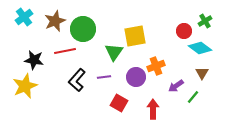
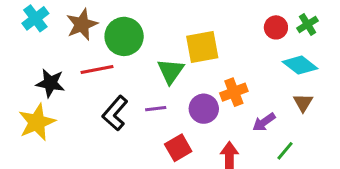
red circle: (184, 31) -> (276, 27), moved
green line: (193, 97) -> (285, 151), moved
red square: (119, 103) -> (178, 148), turned 30

